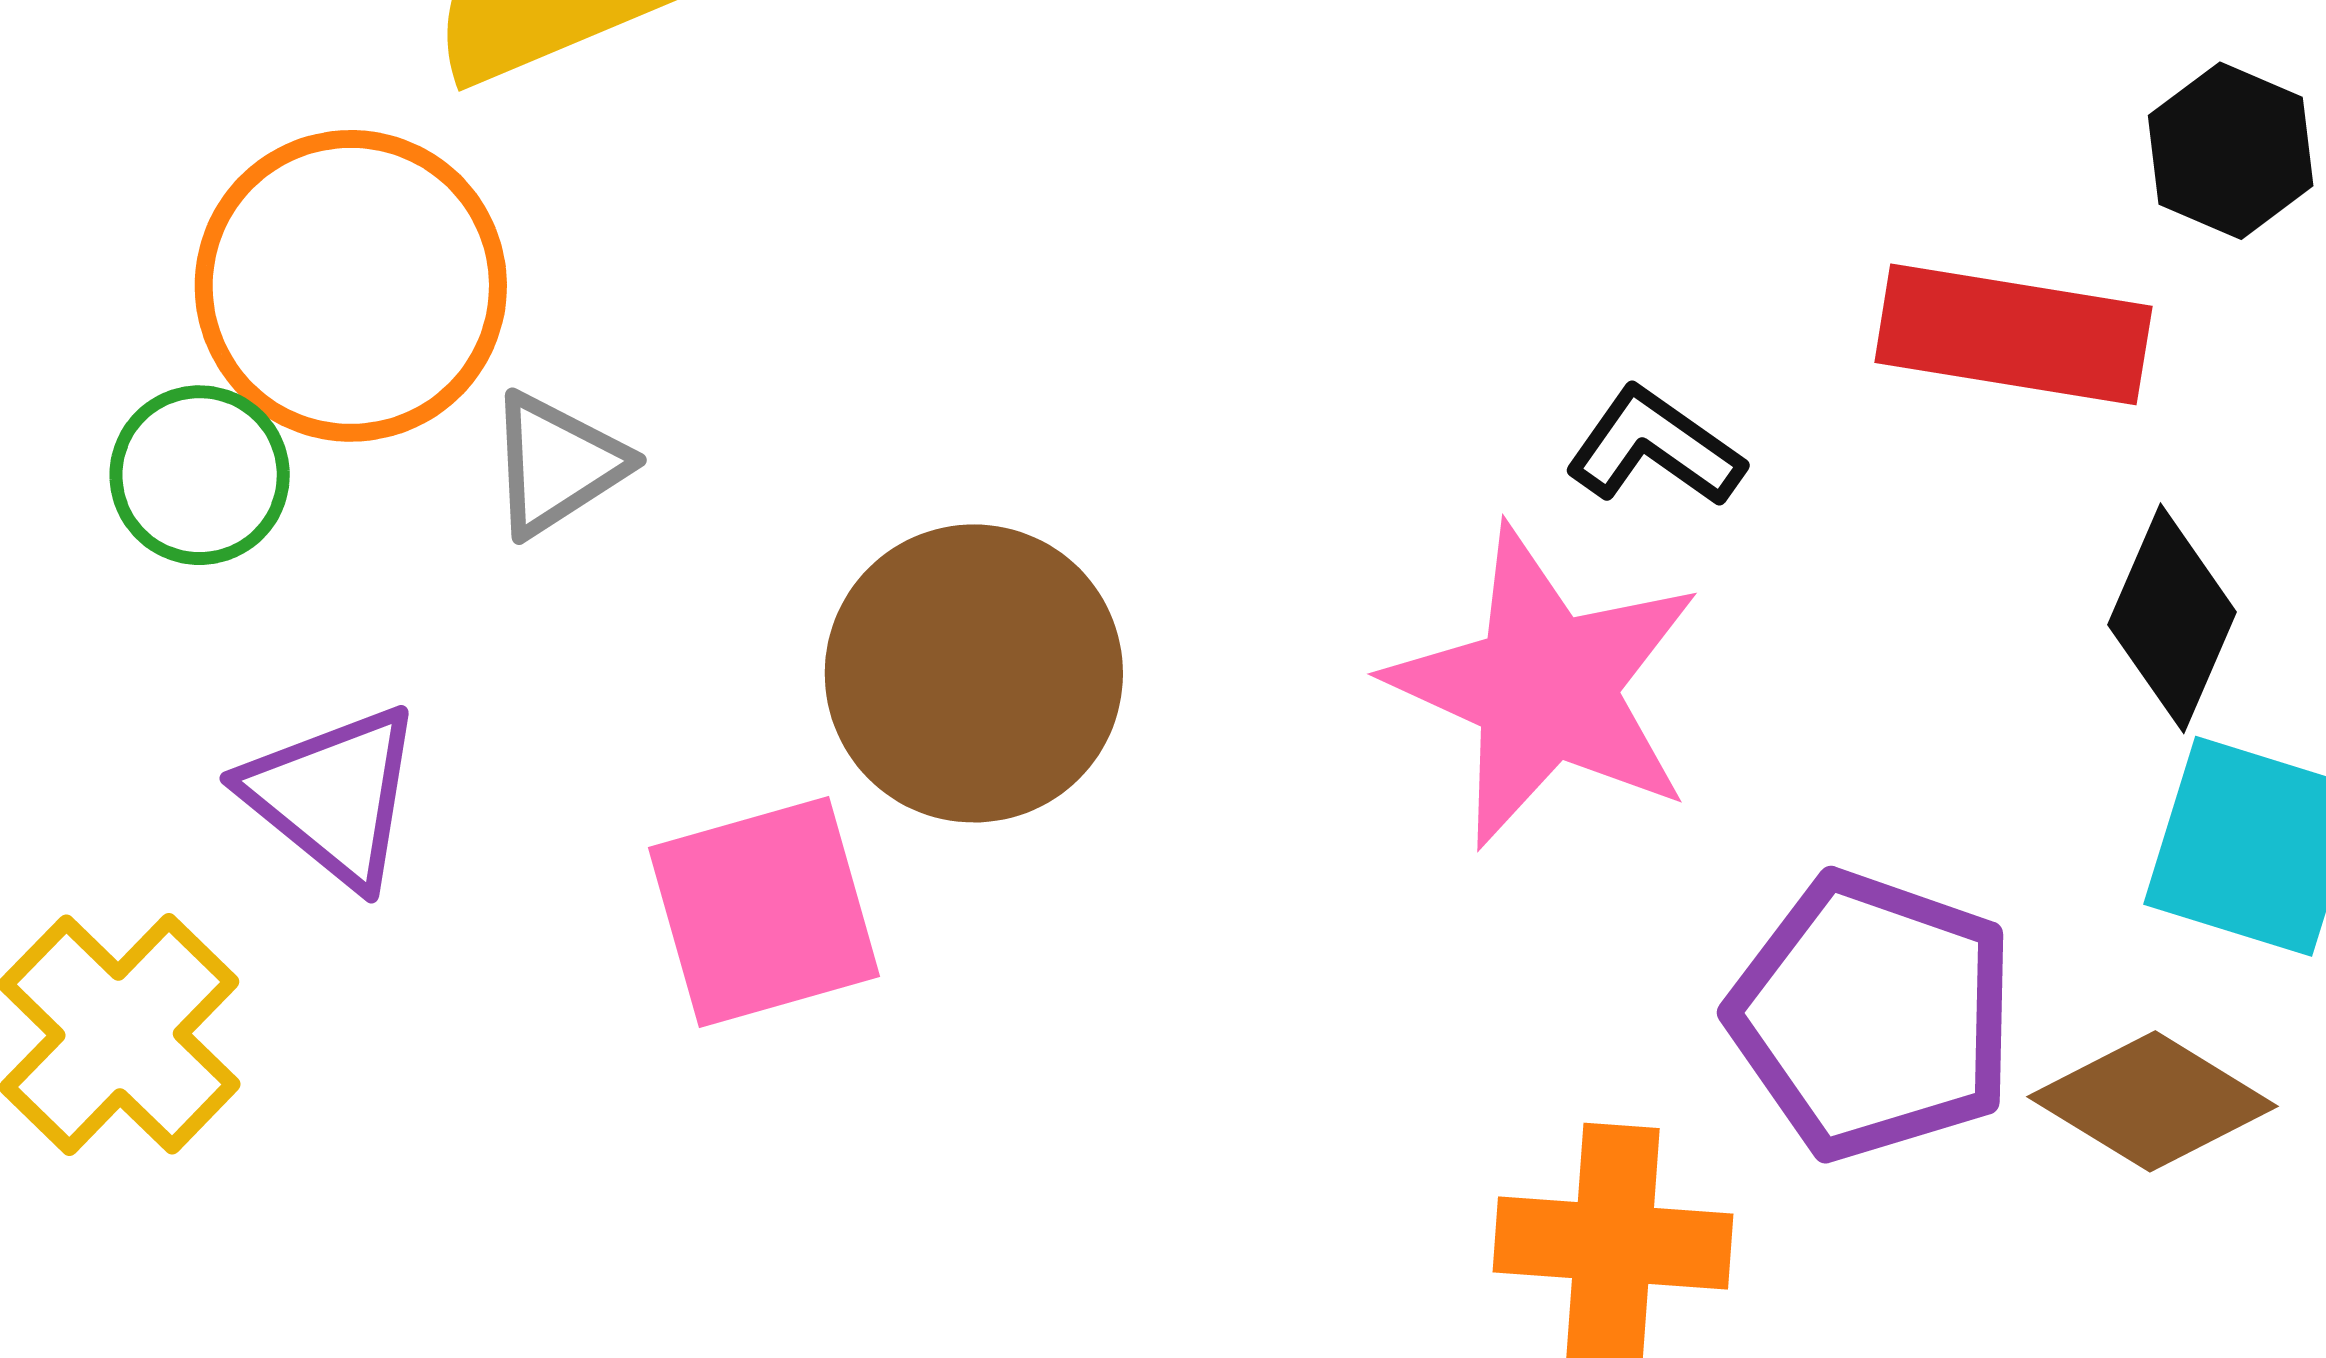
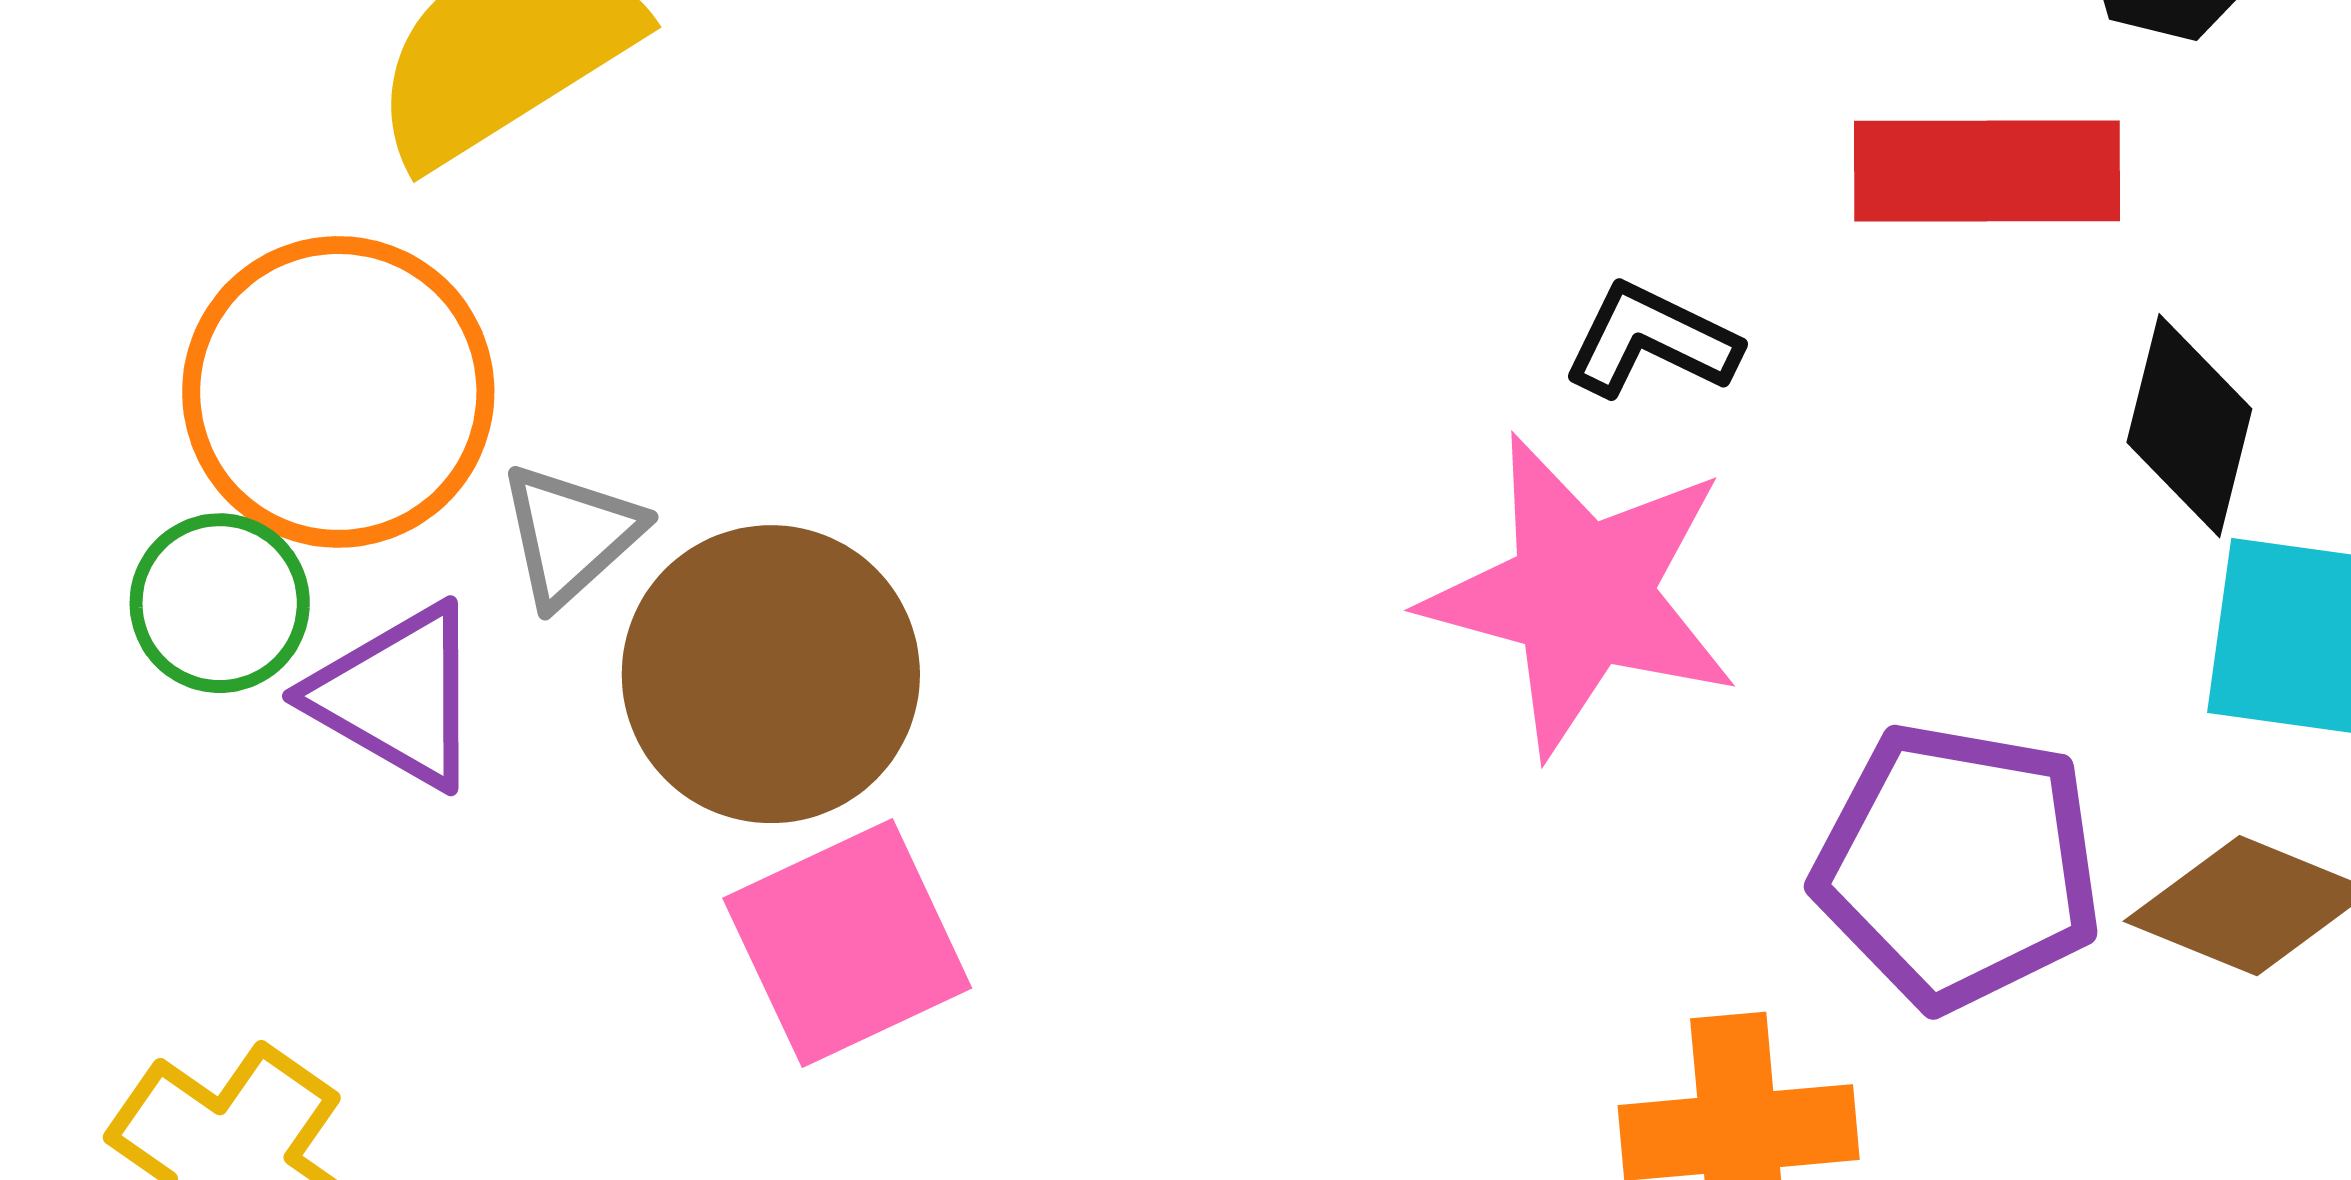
brown circle: (974, 673) -> (771, 674), moved
purple triangle: (333, 796) -> (397, 696), moved

